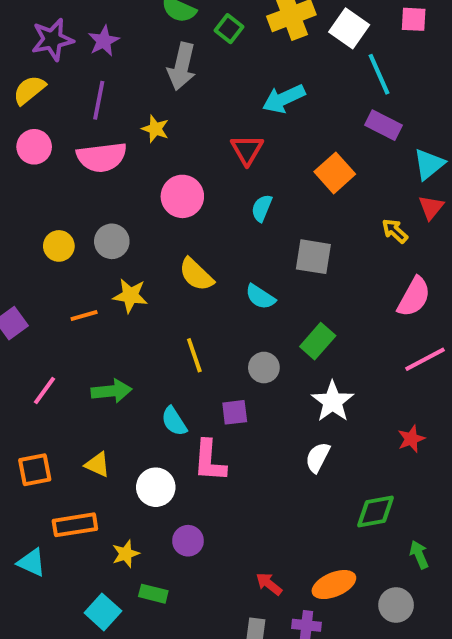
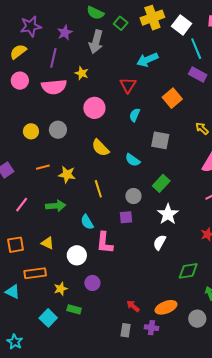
purple star: (104, 41) -> (65, 33), moved
yellow star: (130, 296) -> (67, 175), moved
purple square: (235, 412) -> (126, 217), moved

